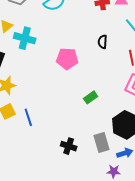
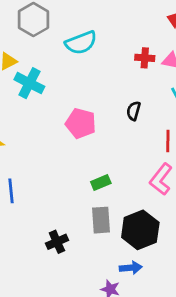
gray rectangle: (101, 143) -> (101, 220), moved
black cross: (69, 146) -> (57, 242), turned 35

